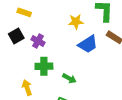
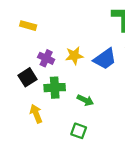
yellow star: (76, 22) -> (74, 56), moved
black square: (16, 36) -> (28, 77), moved

